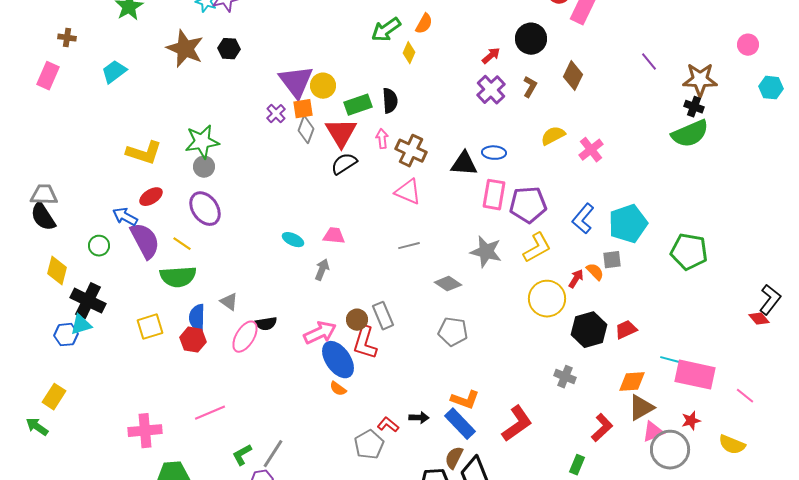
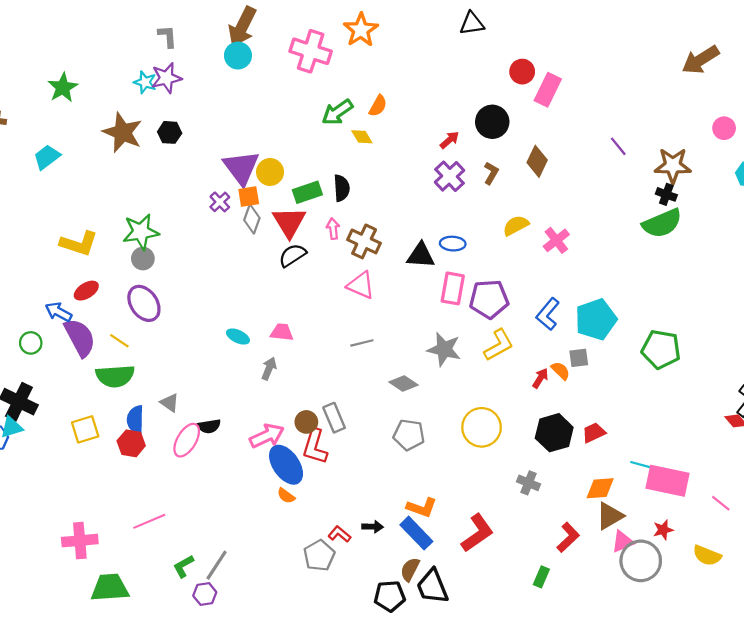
yellow diamond: (409, 53) -> (362, 137), turned -55
yellow circle: (547, 299) -> (482, 427), moved

